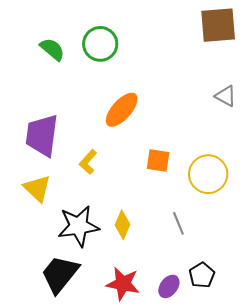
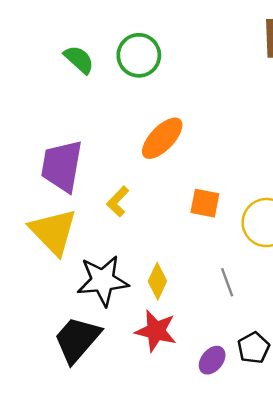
yellow triangle: (37, 188) -> (53, 232), size x1.4
red star: (123, 284) -> (156, 331), moved

